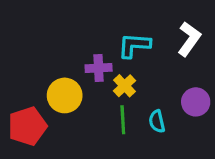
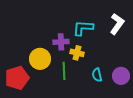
yellow cross: (124, 86) -> (77, 53), turned -32
purple circle: (196, 102) -> (121, 76), moved
green line: (123, 120) -> (64, 71), moved

